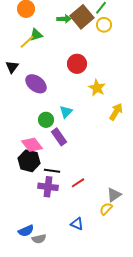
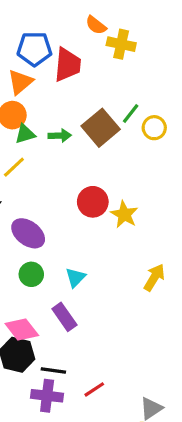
green arrow: (64, 19) -> (60, 136), moved
yellow circle: (104, 25) -> (154, 128), moved
green triangle: (36, 35) -> (25, 134), moved
yellow star: (97, 88) -> (124, 214), moved
green circle: (46, 120) -> (31, 274), moved

